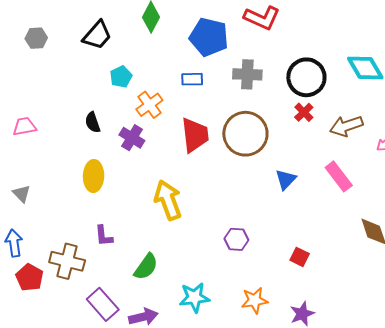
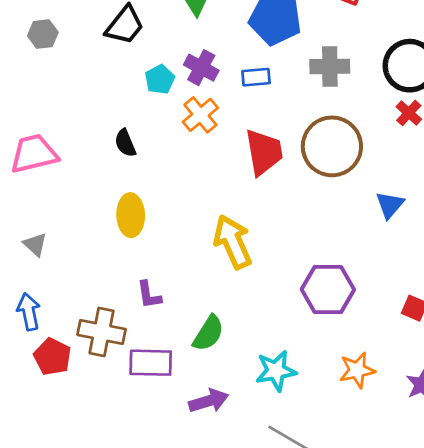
pink trapezoid: (24, 126) -> (34, 154), size x1.5
purple cross: (132, 138) -> (201, 68), moved
purple hexagon: (236, 239) -> (328, 289), size x1.6
purple rectangle: (103, 304) -> (151, 363), moved, turned -44

